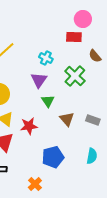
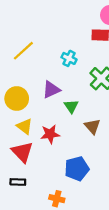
purple triangle: (39, 80) -> (51, 90), moved, turned 30
orange cross: (35, 184) -> (57, 199), turned -32

